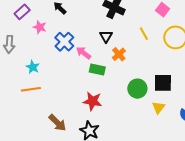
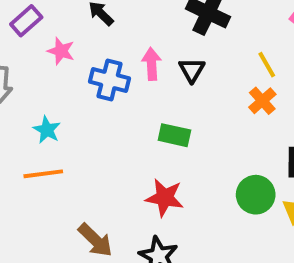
blue cross: (64, 42) -> (109, 80), turned -30
pink arrow: (84, 53) -> (152, 64), moved, turned 49
orange cross: (119, 54) -> (262, 101), moved
green circle: (137, 89) -> (256, 195), moved

